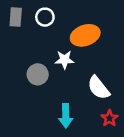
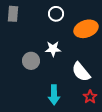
white circle: (45, 17) -> (56, 14), moved
orange ellipse: (85, 35) -> (86, 29), moved

